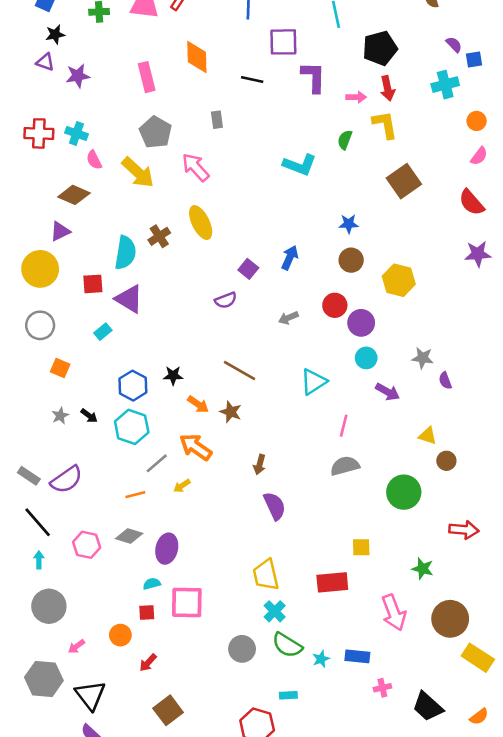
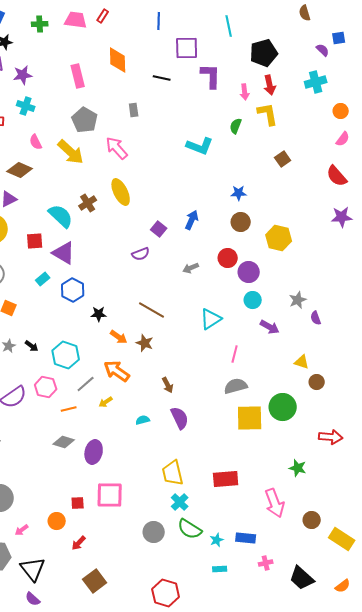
blue square: (474, 60) -> (339, 38), moved
pink arrow: (356, 97) -> (245, 92), turned 84
cyan cross: (76, 133) -> (26, 106), moved
brown square: (404, 181) -> (283, 159), size x0.6
cyan semicircle: (125, 253) -> (61, 216), turned -56
gray star: (423, 358) -> (298, 300), turned -30
blue hexagon: (133, 386) -> (73, 290), moved
brown arrow: (260, 465) -> (168, 385), turned -42
pink hexagon: (87, 545) -> (46, 387), moved
yellow square: (361, 547) -> (250, 418), moved, size x1.8
cyan semicircle: (152, 584) -> (143, 420), moved
brown circle: (450, 619) -> (312, 520), moved, size x0.6
cyan rectangle: (288, 695) -> (220, 569), moved

